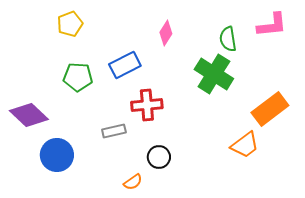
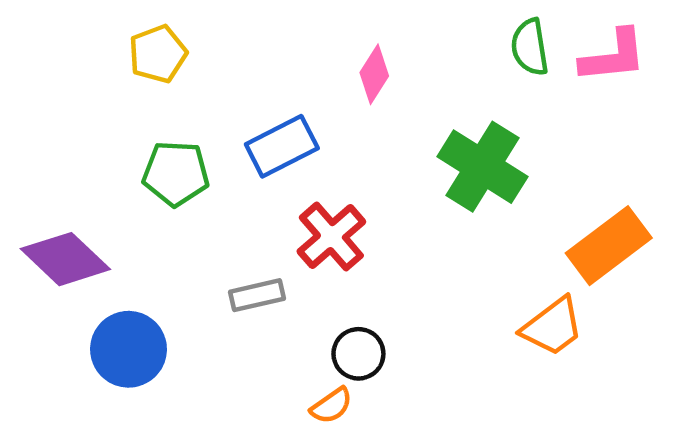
green semicircle: (228, 39) -> (530, 47), moved
red cross: (147, 105) -> (331, 237), turned -36
orange semicircle: (133, 182) -> (331, 406), moved

